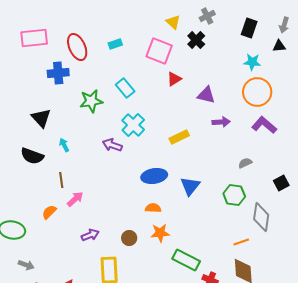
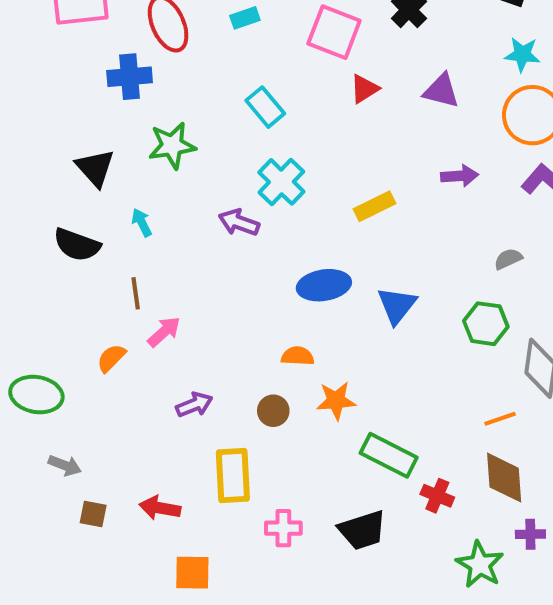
purple triangle: (206, 95) -> (441, 91), moved
green star: (91, 101) -> (172, 146), moved
orange semicircle: (153, 208) -> (298, 356), moved

